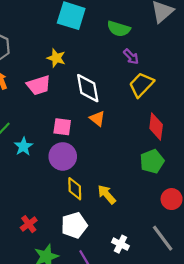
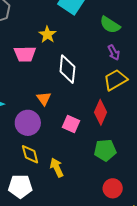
orange triangle: (97, 119) -> (44, 99), moved
red diamond: (156, 126) -> (101, 112), moved
pink square: (62, 127) -> (71, 124), moved
yellow diamond: (75, 189) -> (30, 154), turned -30

